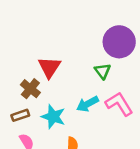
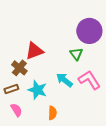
red triangle: (49, 67) -> (34, 51), turned 36
cyan arrow: (87, 104) -> (64, 80), turned 66

